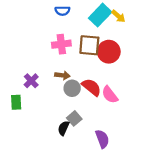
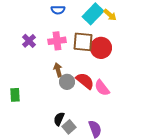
brown arrow: (62, 75) -> (58, 70), turned -112
purple cross: (31, 81) -> (29, 41), moved
gray square: (74, 118) -> (69, 127), moved

